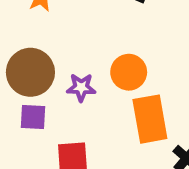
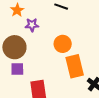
purple star: (81, 87) -> (32, 25), moved

